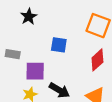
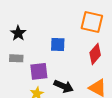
black star: (29, 17) -> (18, 33), moved

